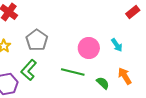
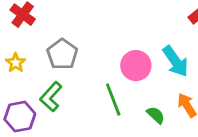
cyan arrow: (117, 45) -> (175, 61), size x1.6
green line: (73, 72) -> (113, 100), turned 55

